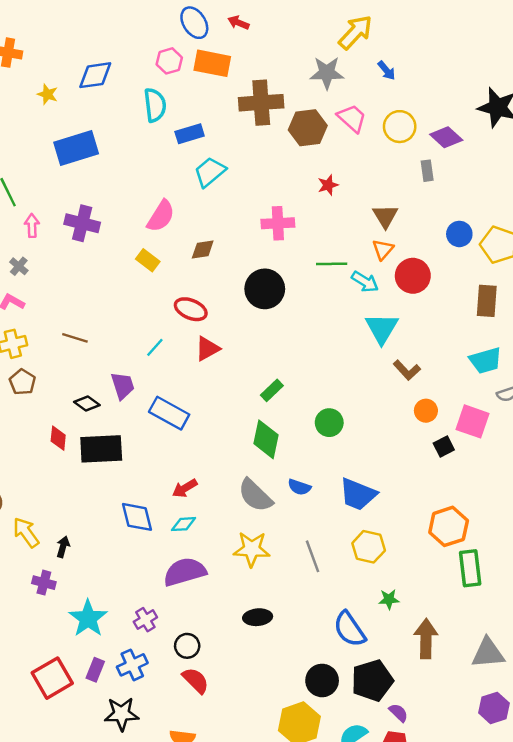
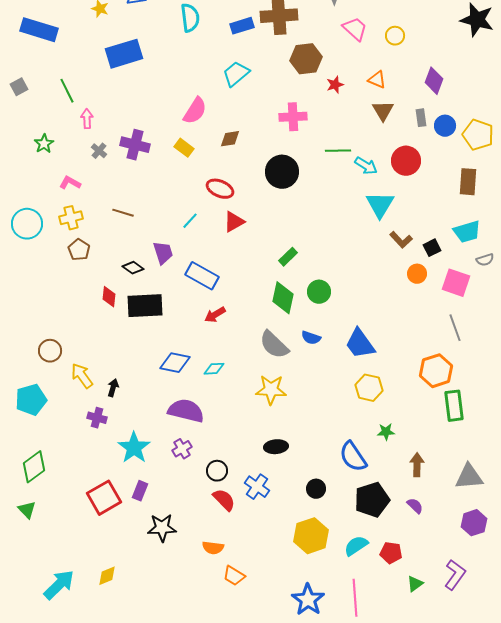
yellow circle: (400, 127) -> (395, 36), size x0.7
brown hexagon: (308, 128) -> (306, 59), moved
blue rectangle: (190, 134) -> (242, 26), moved
purple diamond: (446, 137) -> (434, 81), moved, turned 68
gray rectangle: (427, 171) -> (421, 118), moved
purple cross: (82, 223) -> (135, 145), moved
orange triangle: (383, 250) -> (377, 80), moved, turned -48
gray cross: (19, 266) -> (99, 151), moved
green circle: (329, 423) -> (319, 292), moved
black square: (444, 446) -> (432, 248), moved
red arrow: (185, 488) -> (215, 315), moved
blue trapezoid: (358, 494) -> (360, 344), turned 32
blue diamond: (137, 517) -> (175, 363), turned -64
gray line: (313, 556) -> (455, 328), moved
purple semicircle: (185, 572) -> (186, 411), moved, turned 30
brown arrow: (426, 639) -> (417, 465), size x0.7
blue cross: (132, 665) -> (257, 487), moved, turned -30
black circle: (322, 680) -> (316, 489), moved, size x0.7
purple semicircle: (398, 713) -> (415, 506), moved

